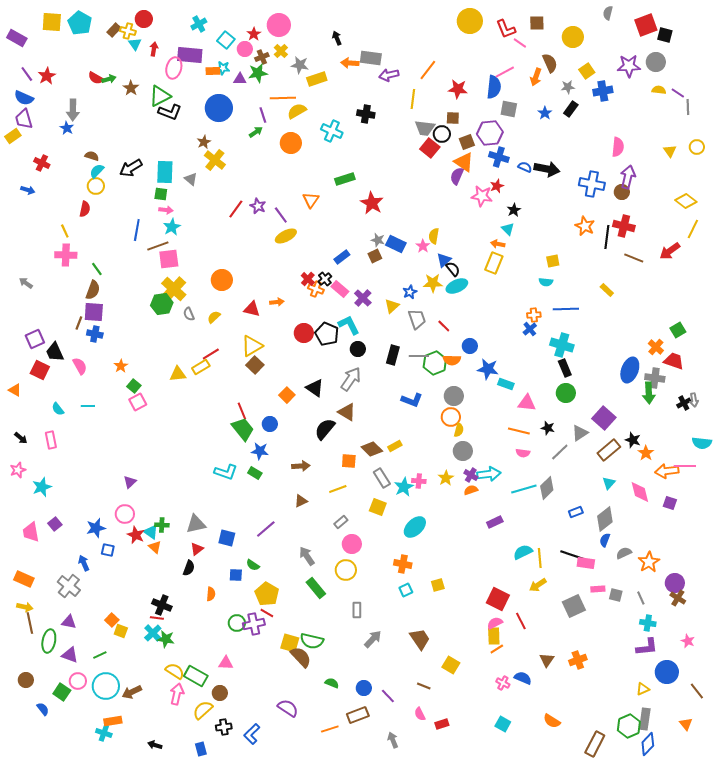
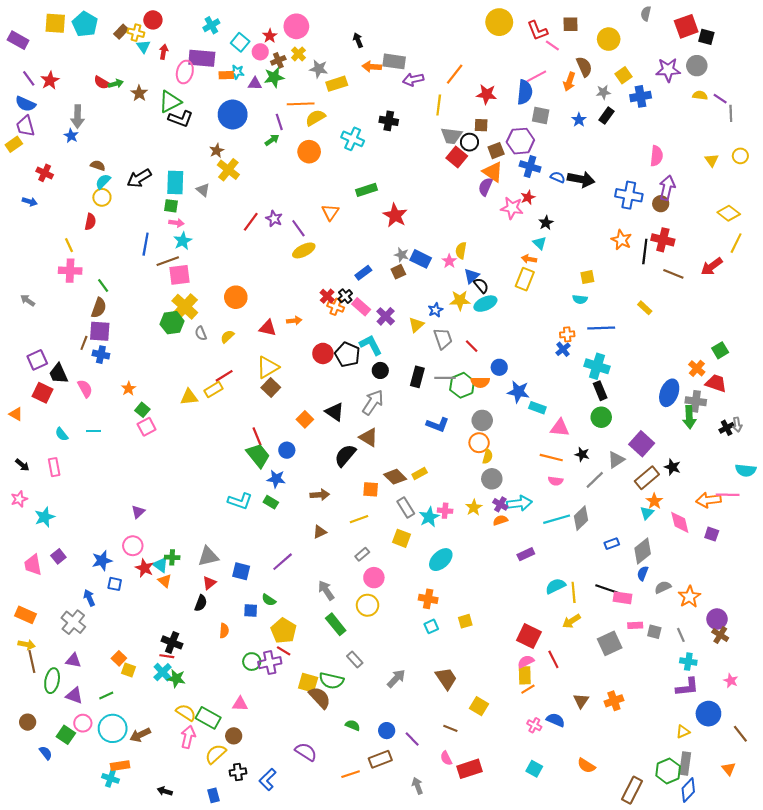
orange star: (646, 453) -> (654, 501), moved
gray rectangle: (357, 610) -> (355, 659), moved, turned -42
red rectangle: (442, 724) -> (469, 769), size x1.6

